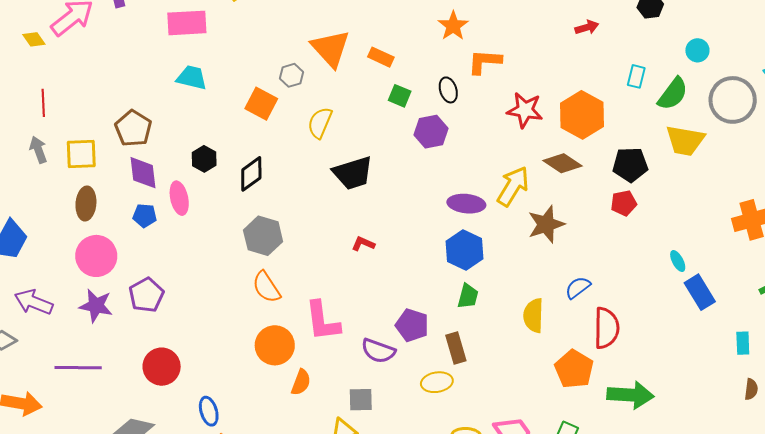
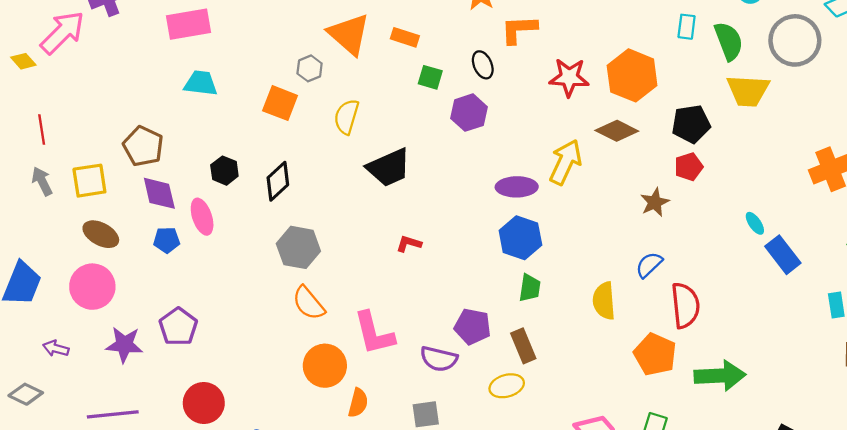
green semicircle: (673, 94) -> (729, 41), turned -51
brown ellipse: (86, 204) -> (101, 234), turned -60
brown star: (546, 224) -> (655, 202), moved, size x0.7
pink circle: (96, 256) -> (92, 287), moved
purple arrow: (34, 302) -> (56, 348), size x0.6

